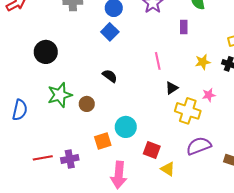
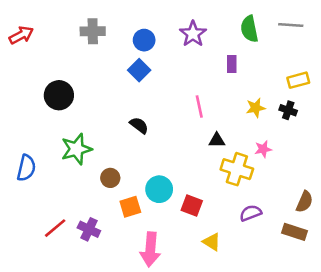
black triangle: (172, 88) -> (217, 140), turned 32
brown circle: (87, 104) -> (110, 178), moved
purple semicircle: (199, 146) -> (251, 213), size x0.7
red square: (152, 150) -> (192, 205), moved
red line: (43, 158) -> (55, 228), turned -30
purple cross: (70, 159) -> (89, 229), turned 36

